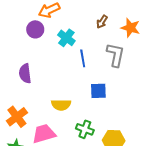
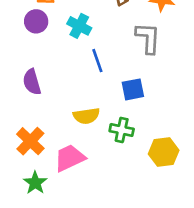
blue line: (83, 58) -> (97, 61), moved
green cross: (85, 129) -> (122, 130), moved

